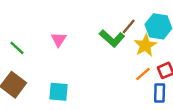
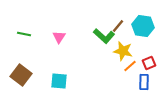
yellow star: (145, 45) -> (123, 51), moved, turned -30
green line: (17, 48) -> (24, 34), moved, turned -32

